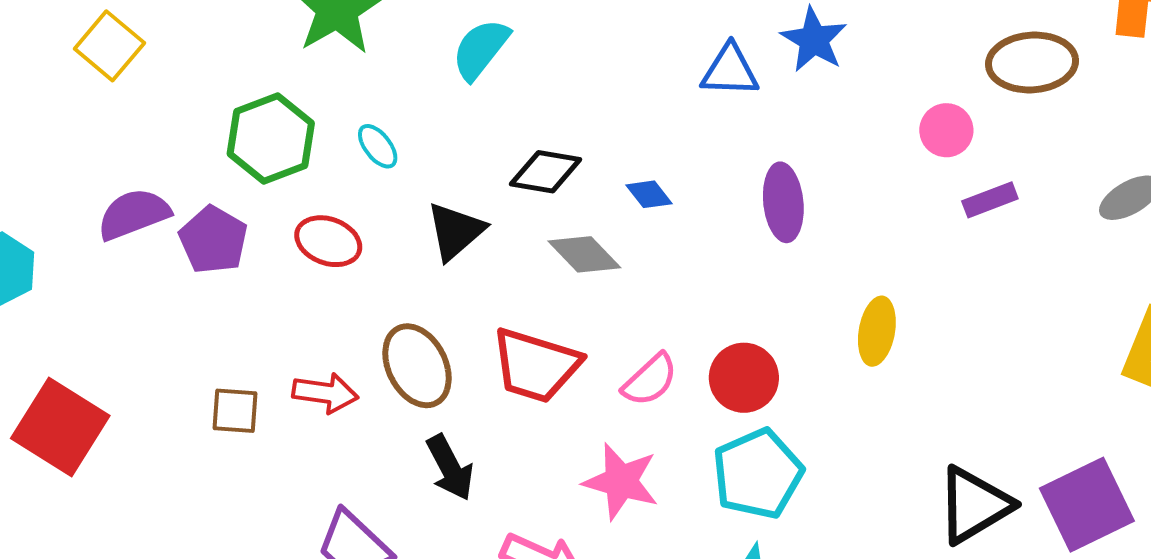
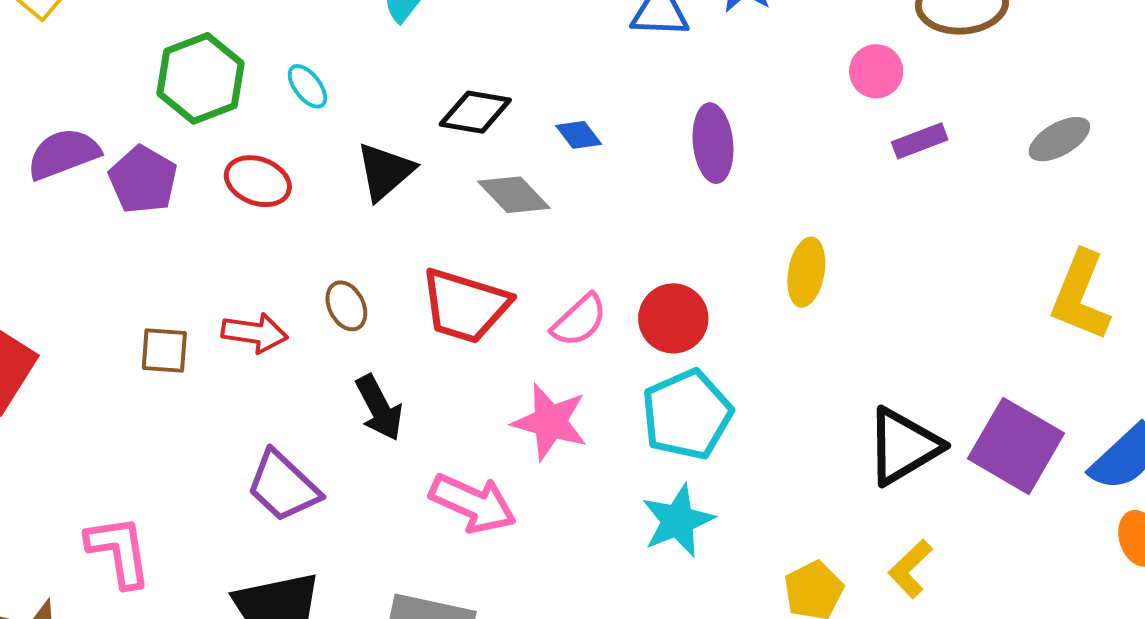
brown ellipse: (417, 366) -> (346, 306), size x0.6
purple square: (1087, 505) -> (1016, 446), turned -34

